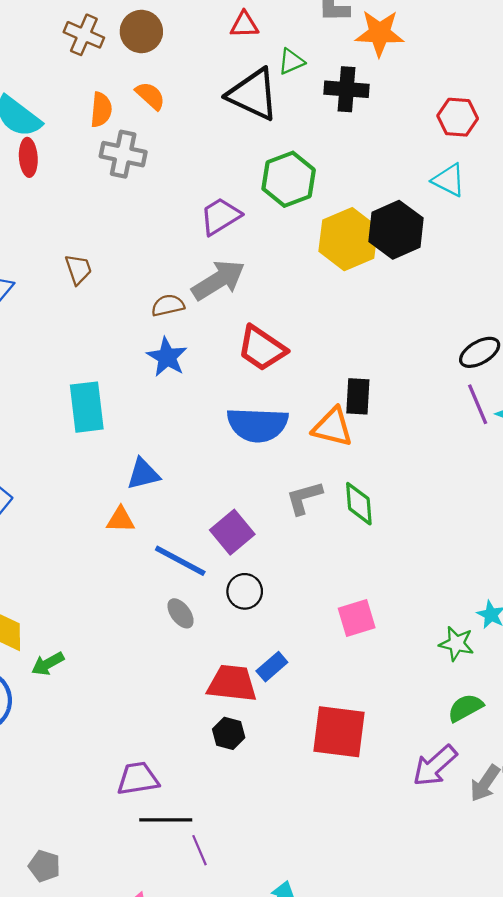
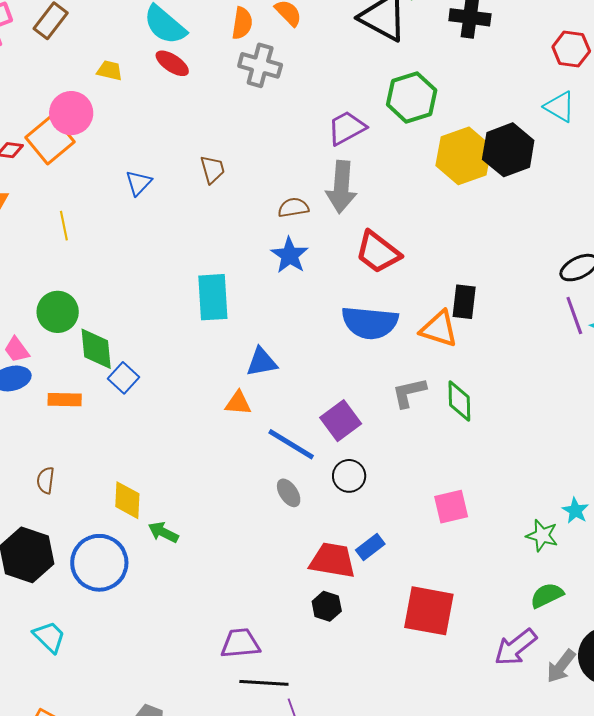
red ellipse: (28, 157) -> (172, 63), turned -56
gray arrow: (218, 280) -> (341, 187), turned 123
green arrow: (48, 664) -> (163, 532), turned 52

